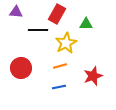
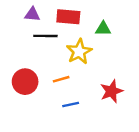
purple triangle: (16, 12) -> (32, 14), moved
red rectangle: (57, 14) -> (68, 17), turned 66
orange line: (60, 66) -> (61, 79), moved

